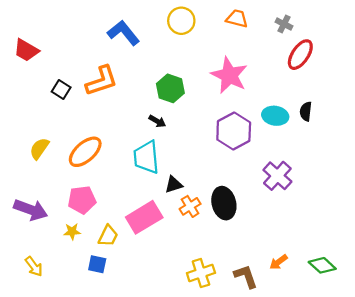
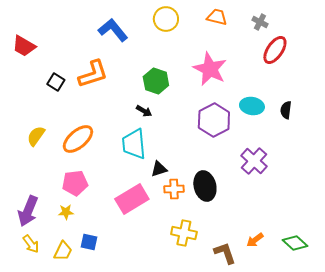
black semicircle: (306, 111) -> (286, 110), moved
orange cross: (190, 206) -> (174, 189), turned 30
purple arrow: (31, 210) -> (28, 211), moved, turned 92
yellow trapezoid: (108, 236) -> (63, 251), moved
yellow cross: (201, 273) -> (184, 233), moved, turned 30

